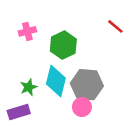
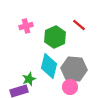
red line: (115, 26) -> (79, 25), moved
green star: (29, 87) -> (29, 79), moved

